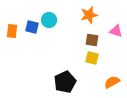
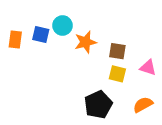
orange star: (89, 15) -> (85, 42), moved
pink triangle: (116, 31) -> (148, 68), moved
black pentagon: (65, 82) -> (98, 105), moved

